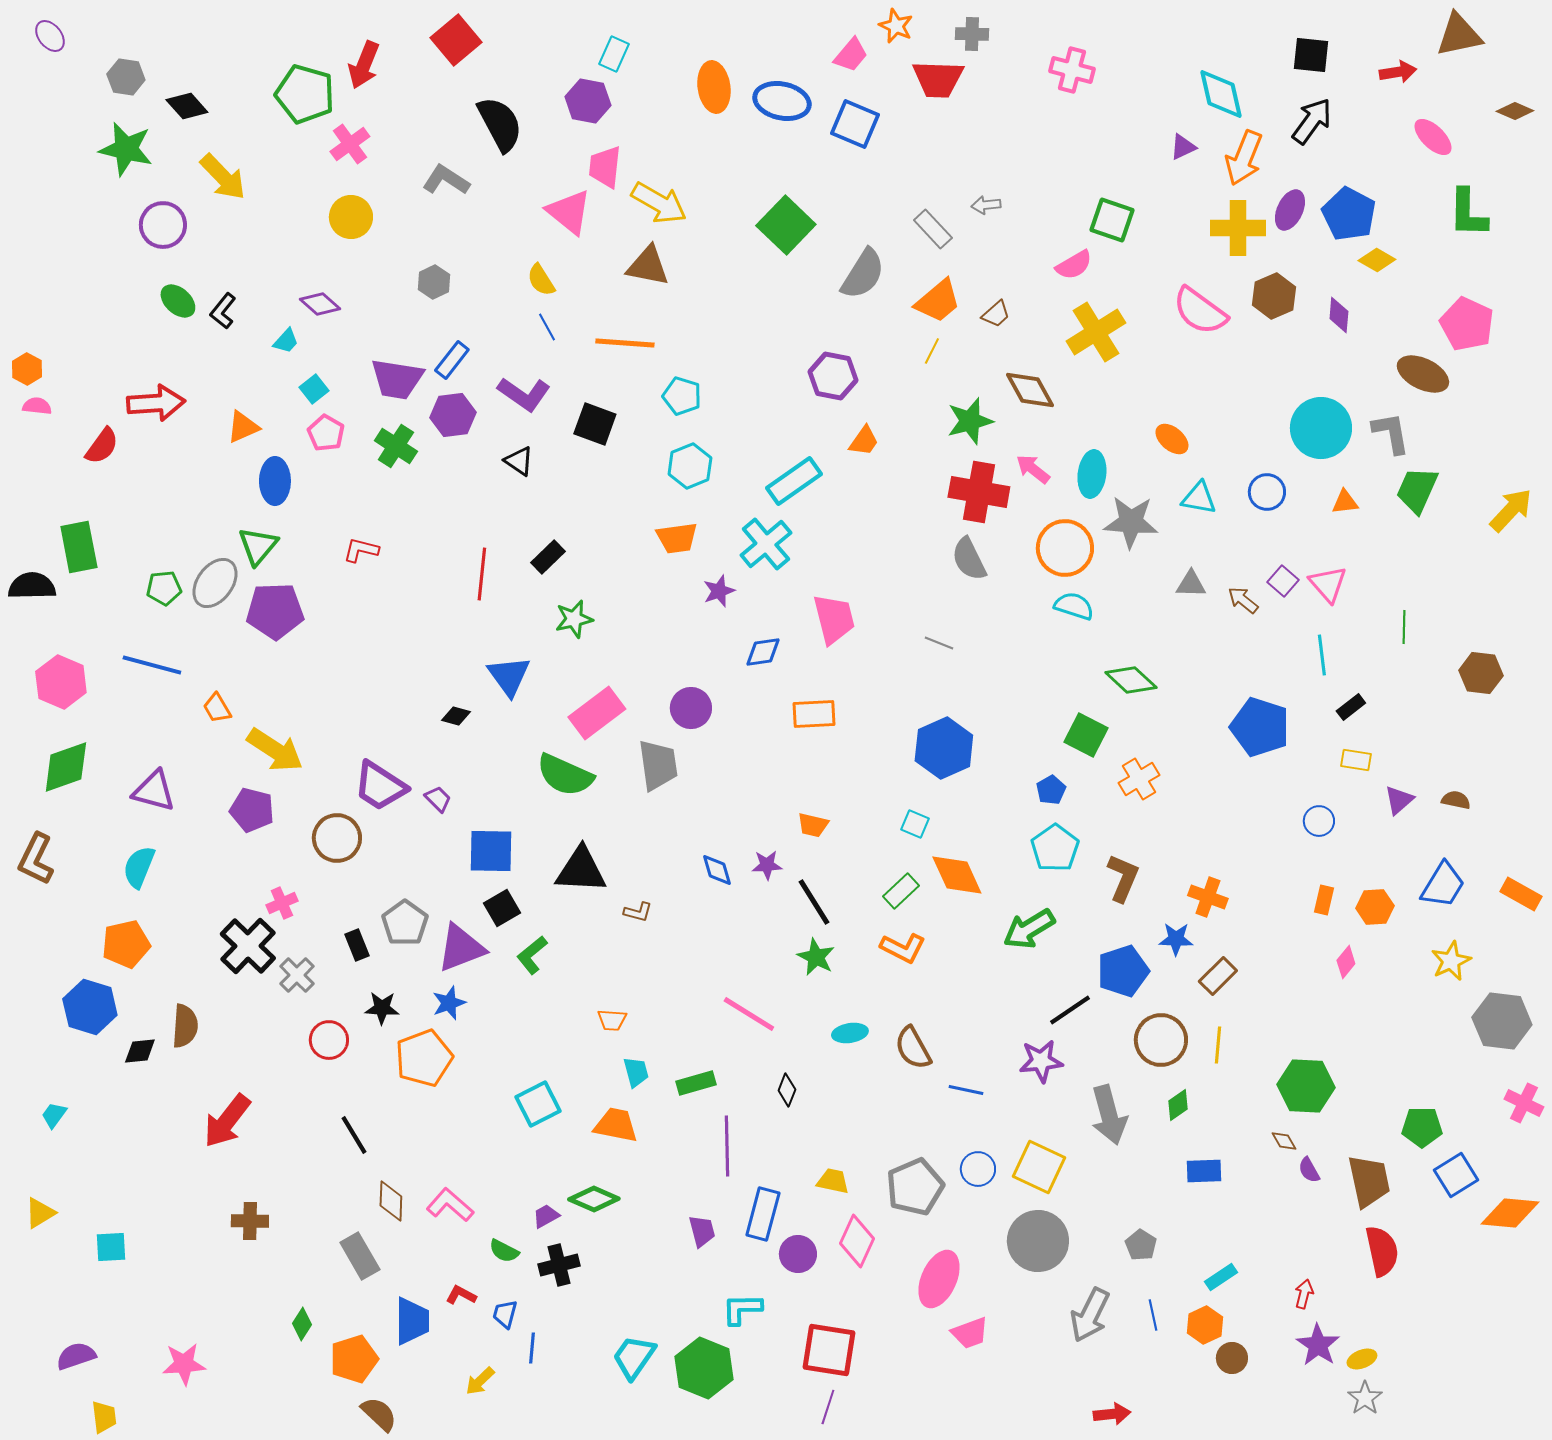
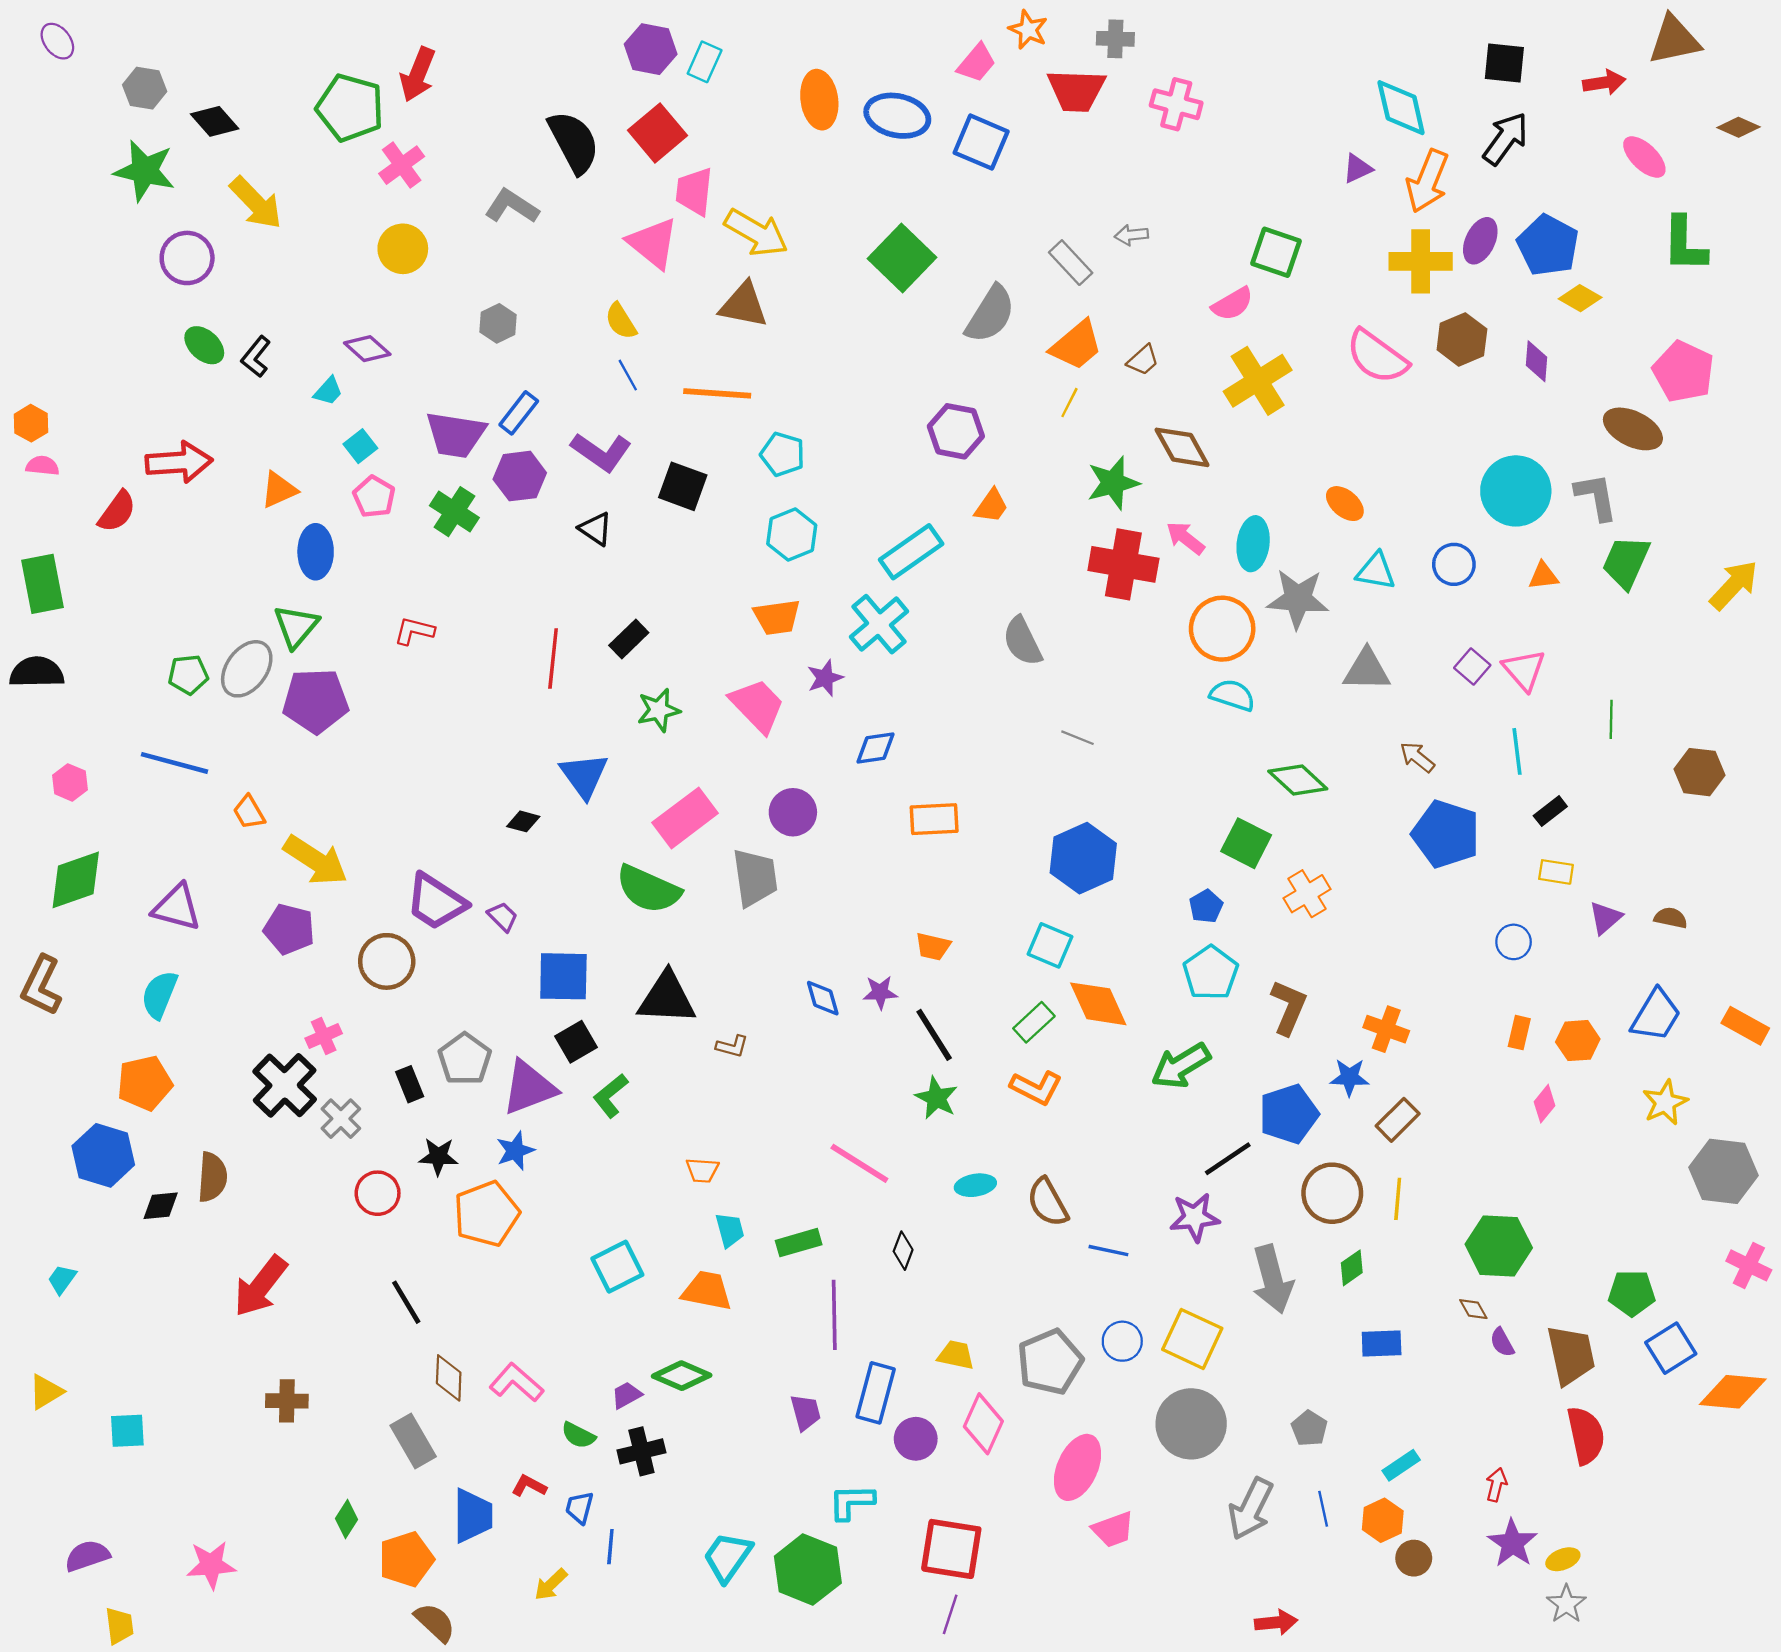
red square: (456, 40) -> (658, 133), moved
pink cross: (1072, 70) -> (1176, 104), moved
purple hexagon: (588, 101) -> (651, 49), moved
green rectangle: (79, 547) -> (42, 584), moved
gray semicircle: (969, 559) -> (1022, 641), moved
gray triangle: (1191, 584) -> (1367, 670), size x1.4
brown arrow: (1243, 600) -> (1417, 757), moved
pink trapezoid: (834, 619) -> (757, 706), moved, turned -30
pink hexagon: (61, 682) -> (70, 782), size x0.6
cyan square: (915, 824) -> (1050, 945), size x1.4

